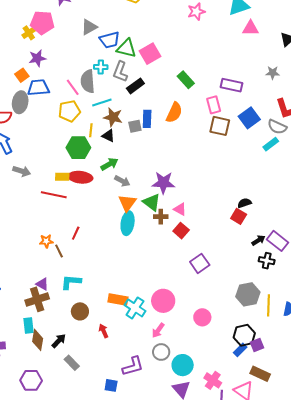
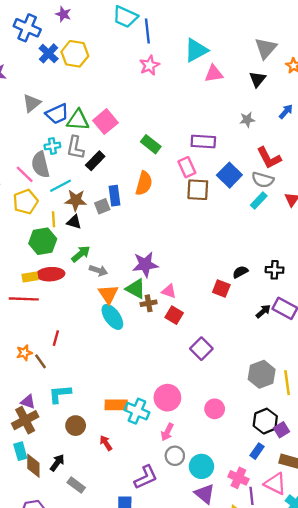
red square: (239, 216) -> (221, 289), moved
cyan ellipse: (128, 223) -> (112, 317), turned -35
black cross: (267, 261) -> (275, 270), moved
blue rectangle: (240, 350) -> (257, 451), moved

